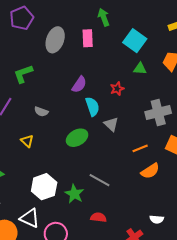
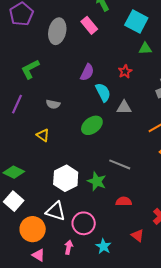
pink rectangle: (88, 38) -> (89, 25), turned -30
gray triangle: (111, 124) -> (124, 107), turned -35

